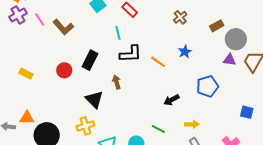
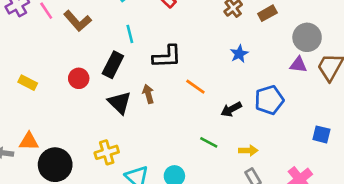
brown rectangle: (217, 26) -> (267, 13), moved
cyan line: (118, 33) -> (130, 34), moved
orange line: (158, 62) -> (195, 87), moved
black triangle: (94, 99) -> (120, 103), moved
black arrow: (171, 100) -> (231, 109), moved
green line: (158, 129) -> (209, 142), moved

